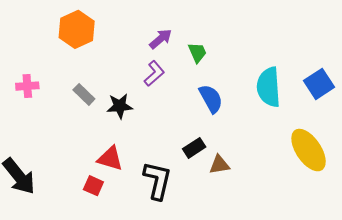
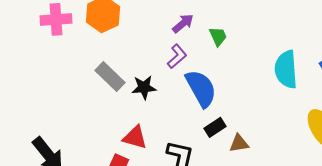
pink cross: (27, 86) -> (56, 19), moved, size x1.4
gray rectangle: (84, 94) -> (110, 76), size x1.4
blue semicircle: (211, 99) -> (201, 88), moved, size x1.4

